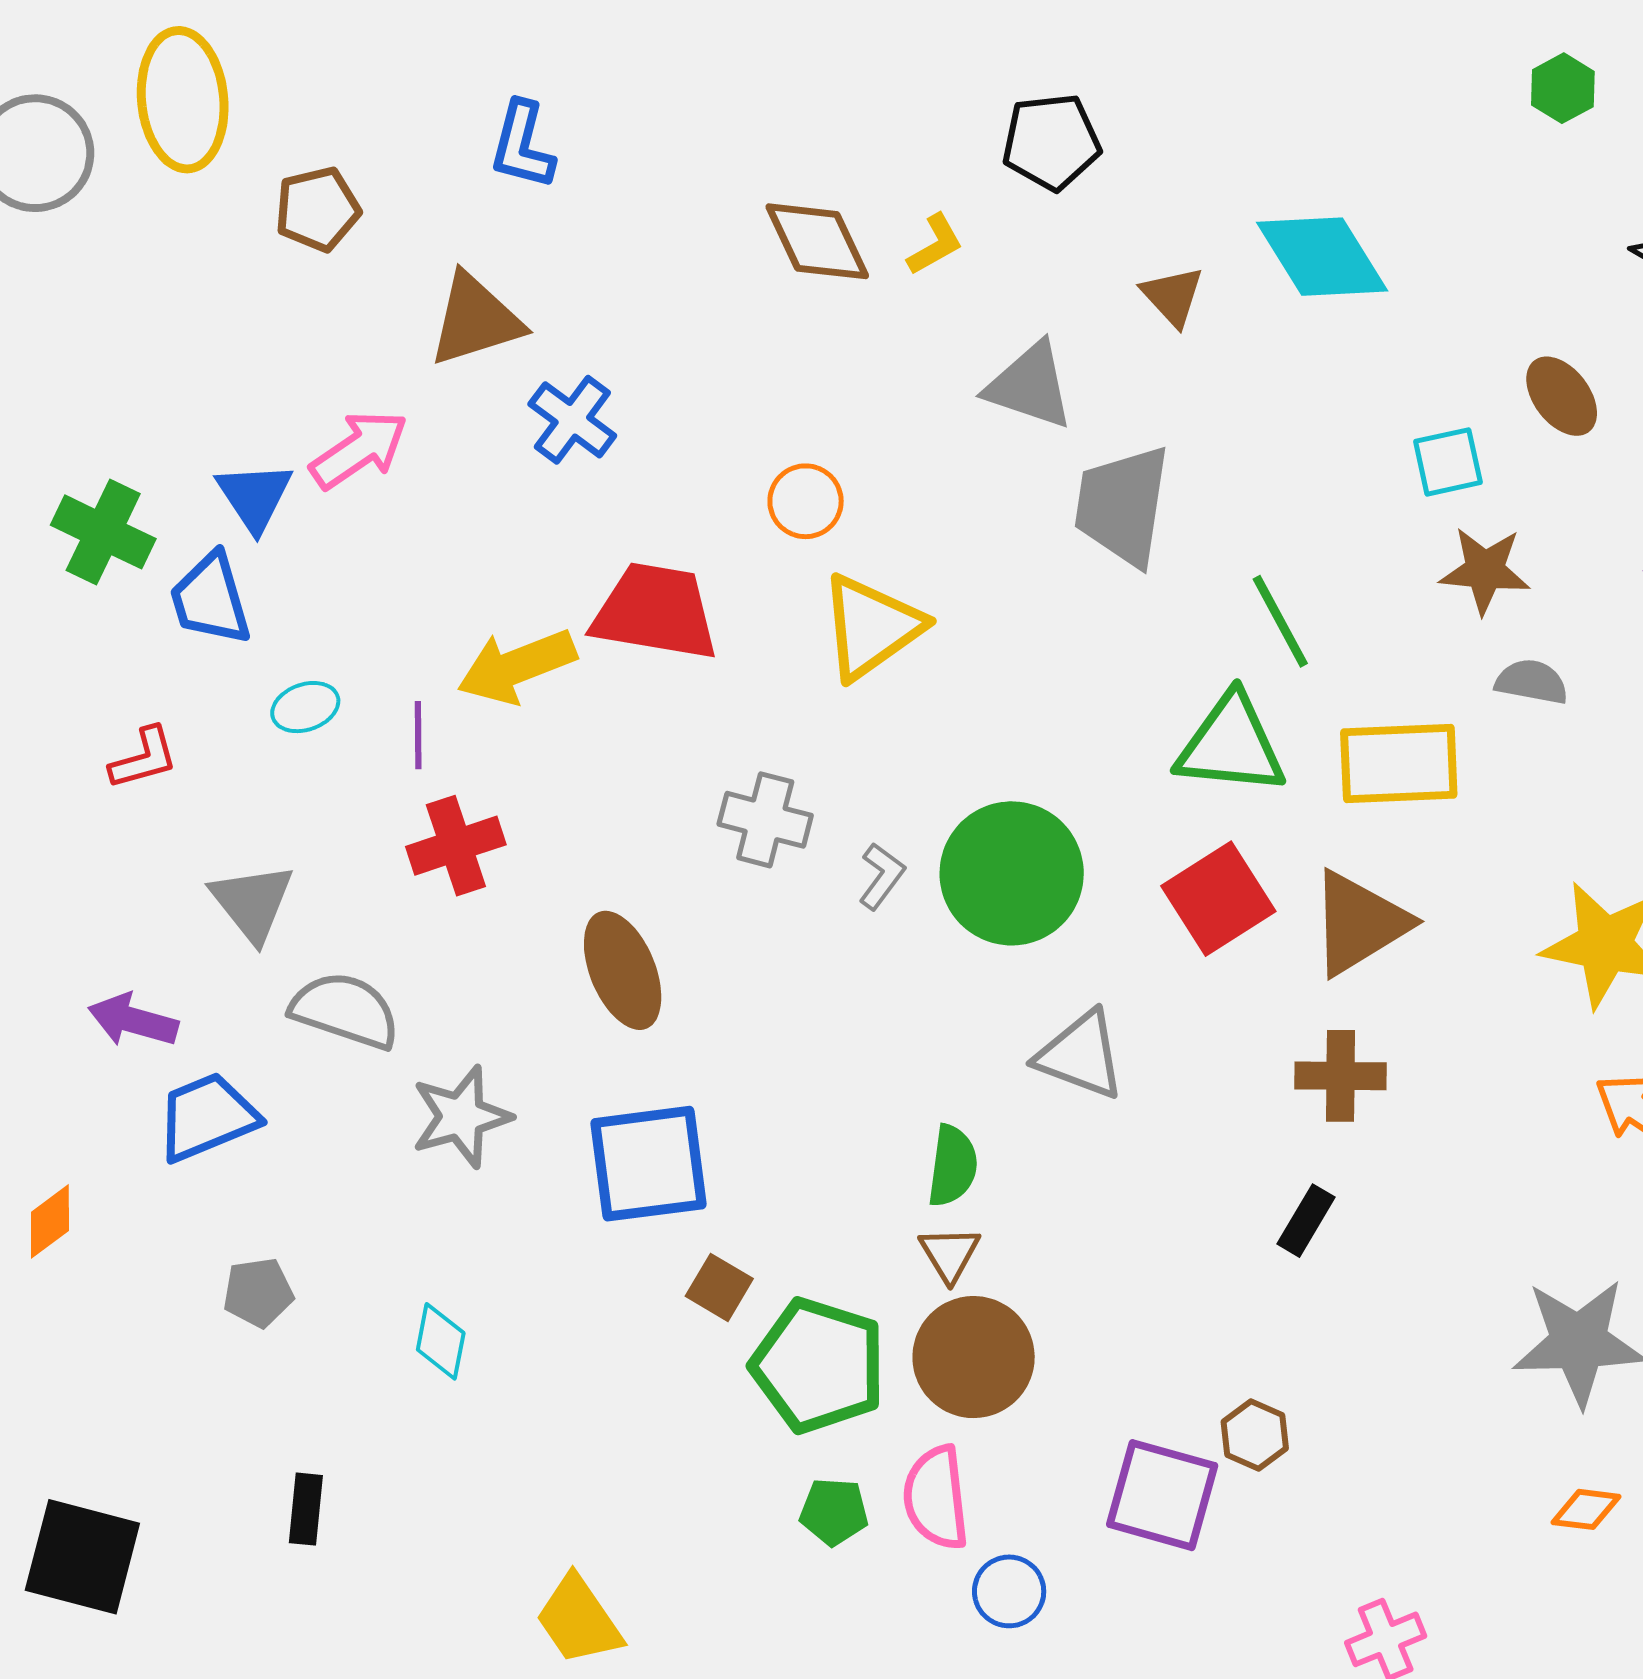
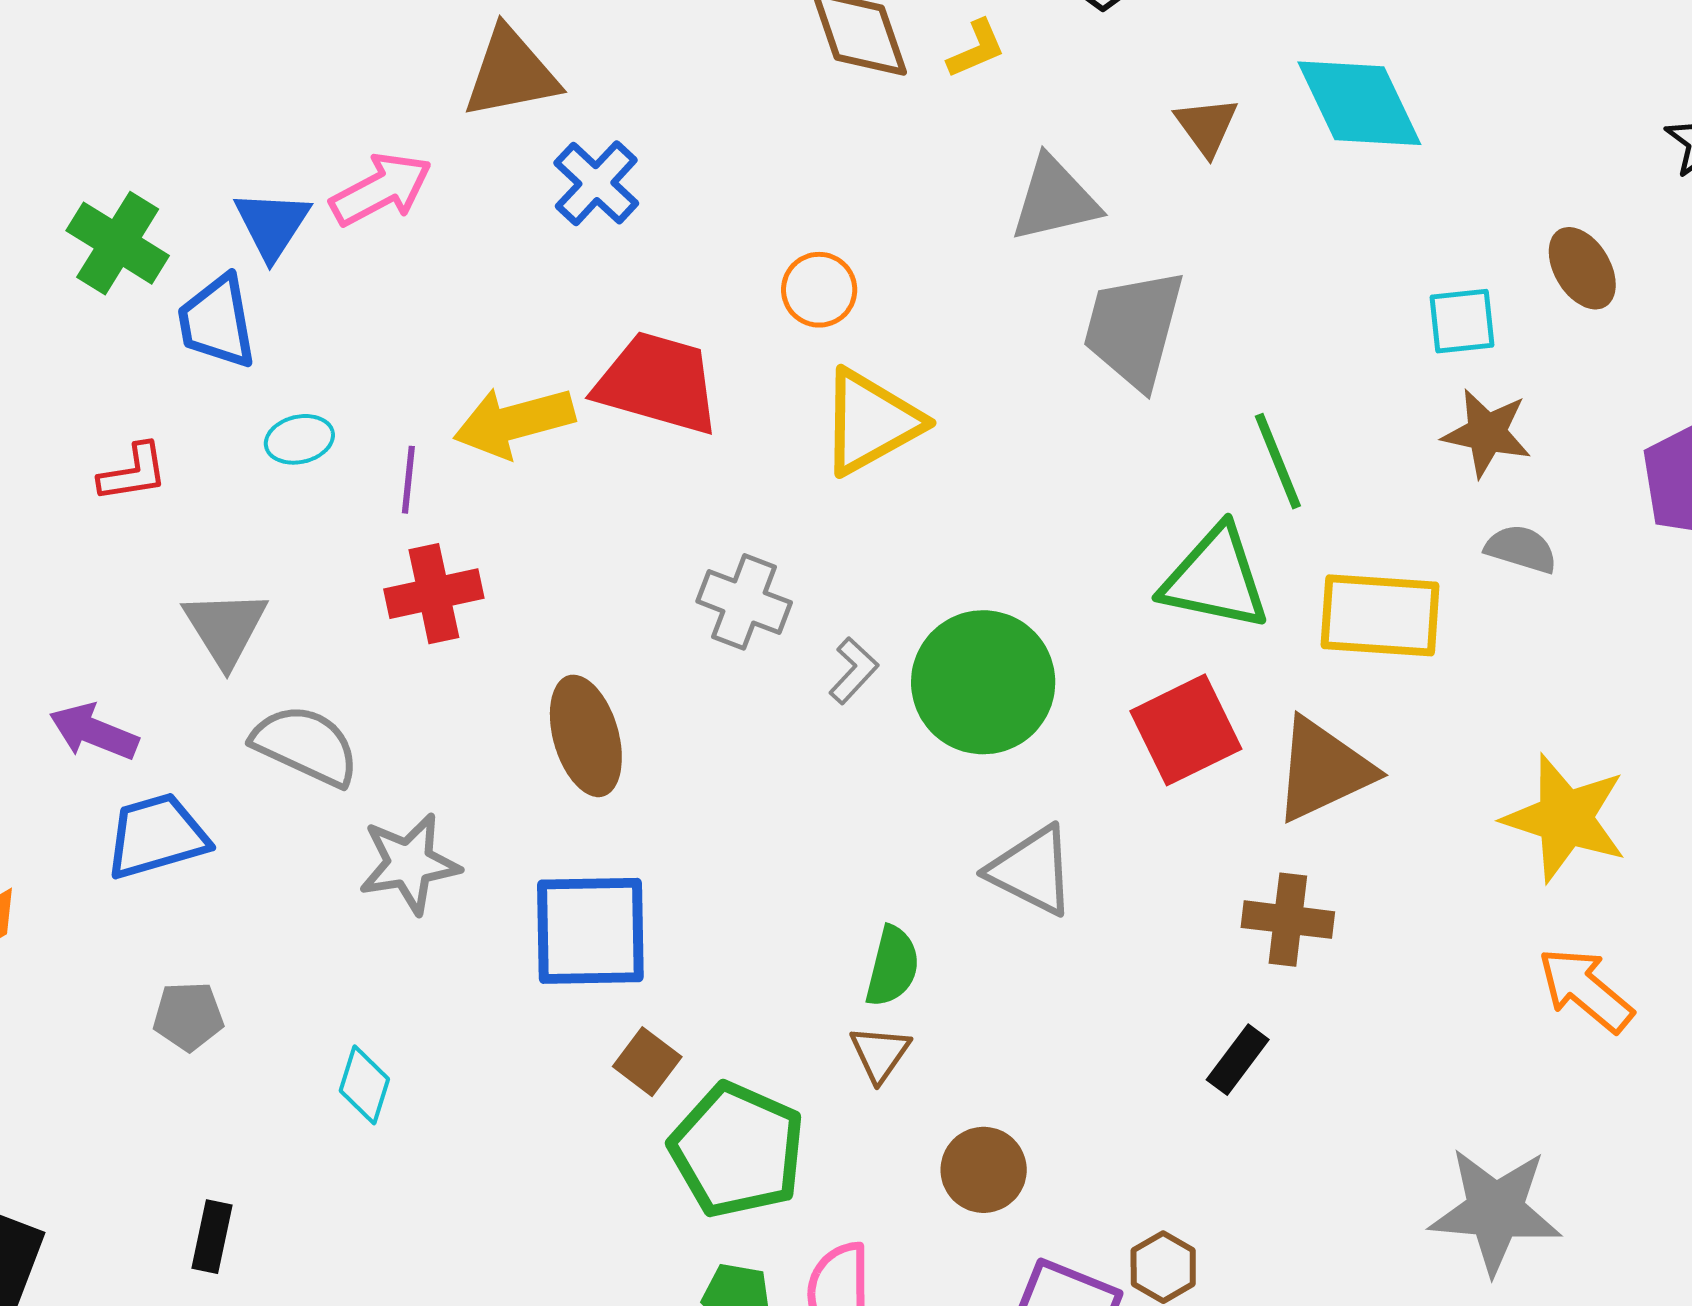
gray triangle: (1030, 386) -> (1055, 199), turned -38
brown circle: (974, 1357) -> (984, 1170), moved, size x0.7

